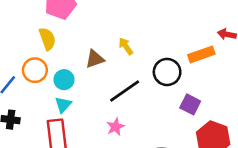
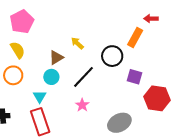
orange rectangle: (201, 54) -> (135, 38), turned -30
cyan circle: (64, 80) -> (51, 77), moved

